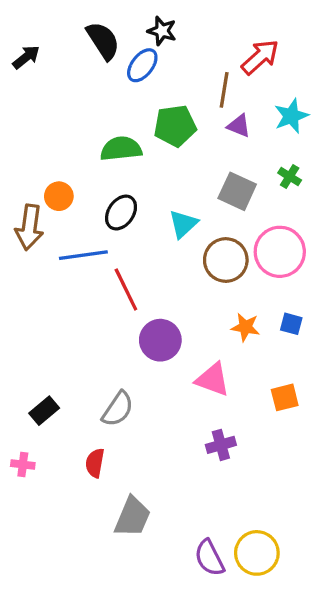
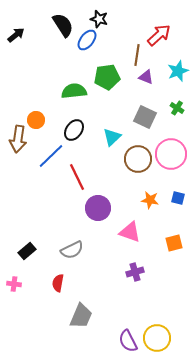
blue line: (83, 255) -> (51, 156), turned -36
gray semicircle: (118, 409) -> (72, 250), turned 30

